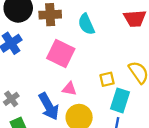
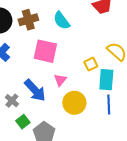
pink triangle: (69, 89) -> (60, 80), turned -48
blue arrow: (49, 106) -> (35, 90), moved

